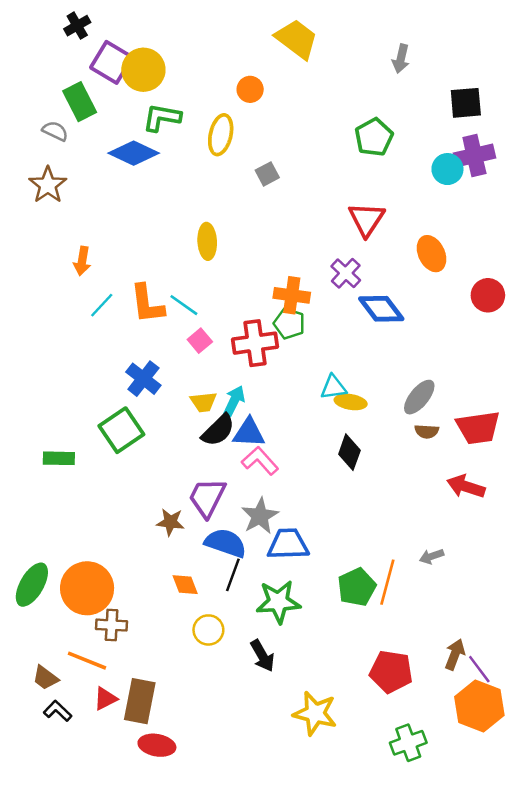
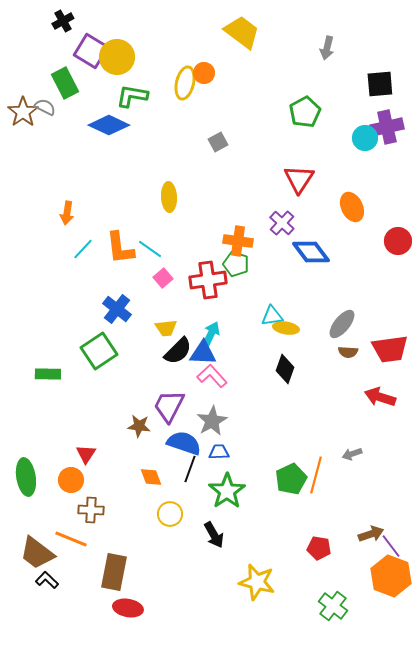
yellow ellipse: (221, 135) -> (185, 83), moved
brown star: (48, 185) -> (23, 112), moved
cyan arrow: (234, 401) -> (211, 334), moved
blue trapezoid: (288, 544) -> (219, 452), moved, size x0.6
green ellipse: (32, 585) -> (26, 477), turned -39
orange circle: (87, 588) -> (71, 480), size x0.6
green star: (278, 602) -> (227, 491), turned -30
brown arrow: (455, 654) -> (371, 534), turned 50
red pentagon: (391, 672) -> (319, 548), size x0.7
brown trapezoid: (45, 678) -> (37, 553), size x1.6
red triangle: (105, 699) -> (86, 454), moved, turned -30
green cross: (408, 743) -> (333, 606), turned -32

